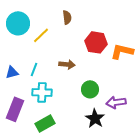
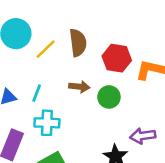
brown semicircle: (67, 17) -> (78, 43), moved, size x1.5
green circle: (90, 89) -> (109, 97), moved

